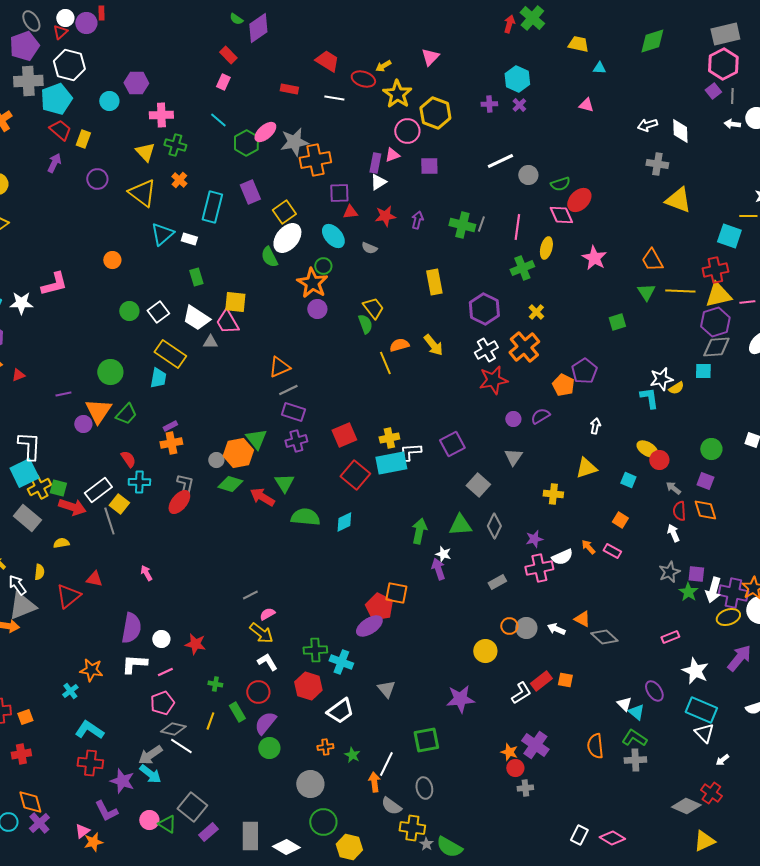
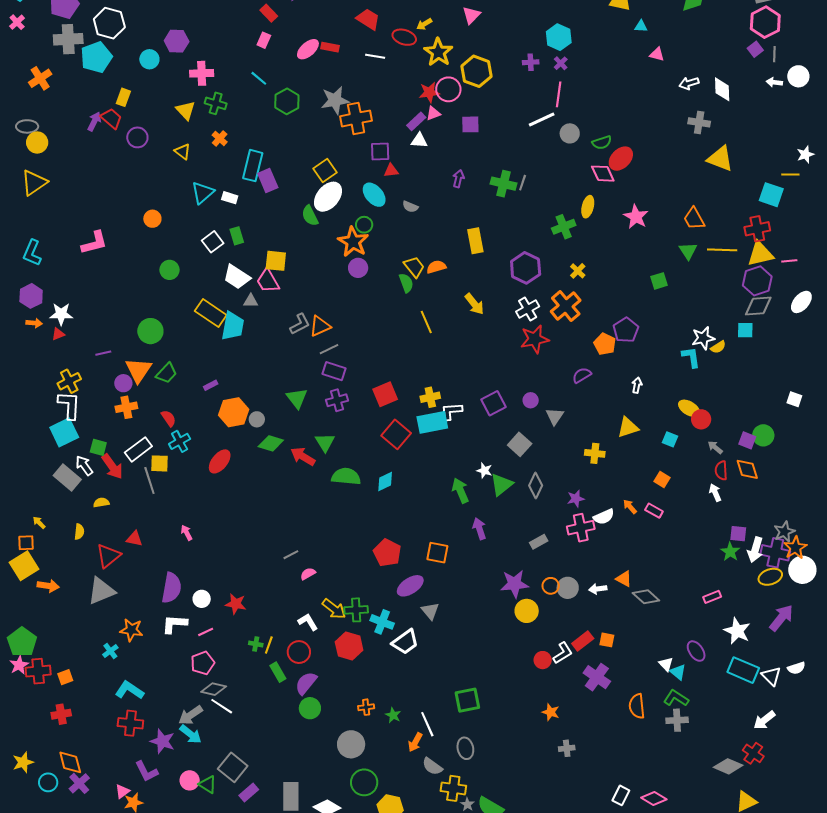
pink triangle: (586, 105) -> (657, 54), moved
red trapezoid: (60, 130) -> (111, 118), moved
pink ellipse: (265, 132) -> (308, 49), moved
purple rectangle: (375, 163) -> (416, 121), turned 36
white triangle: (378, 182) -> (419, 140), turned 36
purple rectangle: (250, 192) -> (268, 181), moved
yellow triangle: (142, 193) -> (183, 152), size x0.6
red star: (385, 216) -> (429, 92), moved
pink line: (517, 227) -> (559, 94), moved
white star: (21, 303) -> (61, 314), moved
white square: (158, 312) -> (213, 242), moved
orange semicircle: (399, 345) -> (436, 267), moved
cyan trapezoid: (158, 378) -> (233, 326), moved, size x1.4
purple circle: (513, 419) -> (531, 400), moved
orange cross: (171, 443) -> (126, 407), moved
green circle: (711, 449) -> (763, 435), moved
orange hexagon: (238, 453) -> (234, 412), moved
cyan cross: (139, 482) -> (180, 441), turned -30
gray L-shape: (185, 485) -> (300, 324), moved, turned 50
yellow cross: (39, 487) -> (69, 381), moved
yellow square: (119, 504) -> (159, 463), turned -36
red arrow: (72, 507) -> (112, 466), turned 36
green triangle: (460, 525) -> (502, 485), turned -35
green arrow: (419, 531) -> (460, 491), turned -35
white star: (443, 554) -> (484, 470), moved
gray star: (669, 572) -> (784, 532), moved
white arrow: (17, 585) -> (84, 465), moved
gray triangle: (22, 606) -> (101, 591), moved
red pentagon: (379, 607) -> (387, 553), moved
white arrow: (556, 629) -> (598, 589), turned -30
yellow arrow: (261, 633) -> (334, 609), moved
gray triangle: (386, 689) -> (430, 611), moved
purple star: (460, 699) -> (515, 584), moved
white trapezoid: (340, 711) -> (405, 642), moved
yellow line: (210, 721) -> (269, 645), moved
white triangle: (704, 733) -> (771, 676), moved
purple cross: (535, 745) -> (597, 677), moved
white arrow: (722, 760) -> (764, 720), size x1.6
white line: (386, 764) -> (427, 724), turned -50
red circle: (515, 768) -> (543, 660), moved
orange arrow: (374, 782) -> (415, 742), turned -144

